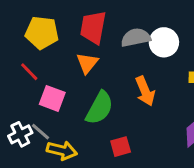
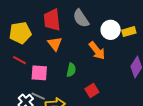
gray semicircle: (136, 38) -> (81, 18), turned -96
white circle: (164, 42) -> (111, 30), moved
green semicircle: (100, 108) -> (71, 70), size x0.6

